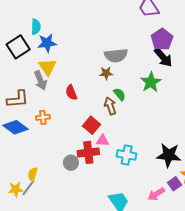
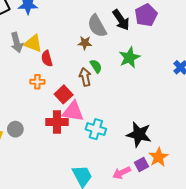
gray semicircle: (116, 55) -> (97, 26), turned 60
black arrow: (163, 57) -> (121, 20), moved
yellow triangle: (48, 67) -> (33, 43), moved, turned -42
orange cross: (43, 117) -> (37, 82), moved
pink triangle: (103, 141) -> (73, 111), size x1.6
gray circle: (71, 163) -> (15, 129), moved

